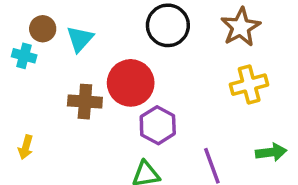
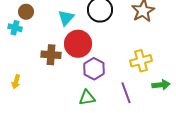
cyan triangle: (80, 39) -> (66, 18), moved
yellow cross: (249, 85) -> (141, 61), moved

